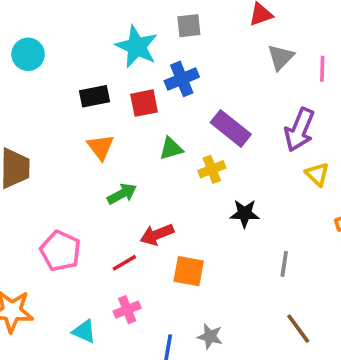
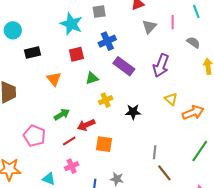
pink line: (322, 69) -> (173, 22), moved
blue cross: (182, 79) -> (107, 41), moved
black rectangle: (95, 96) -> (32, 53), moved
yellow cross: (212, 169) -> (106, 100), moved
yellow triangle: (317, 174) -> (171, 99), moved
green arrow: (122, 194) -> (62, 114), moved
gray line: (284, 264) -> (155, 152), moved

